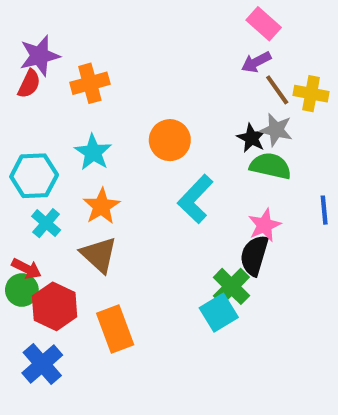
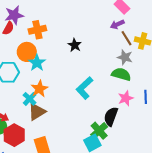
black star: (251, 138) -> (75, 45), moved
orange circle: (170, 140) -> (27, 52), moved
cyan cross: (46, 223) -> (30, 99), moved
pink star: (264, 225) -> (126, 98), moved
brown triangle: (99, 255) -> (37, 112), turned 42

